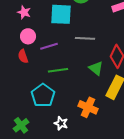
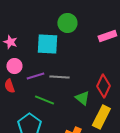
gray line: (85, 38) -> (59, 77), moved
green line: (58, 70) -> (44, 100), turned 30

